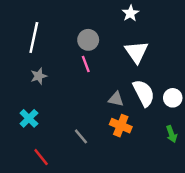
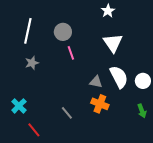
gray circle: (88, 40) -> (63, 32), moved
cyan cross: (29, 118) -> (19, 106), moved

